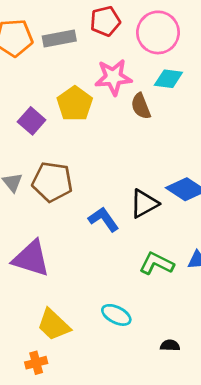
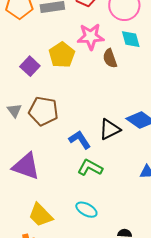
cyan diamond: (168, 79) -> (131, 39), turned 65
green L-shape: (157, 264) -> (90, 168), moved

